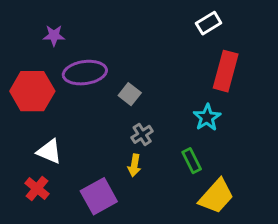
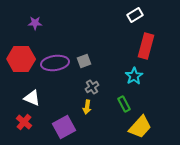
purple ellipse: (85, 73) -> (55, 63), moved
gray square: (130, 94) -> (84, 61), turned 32

